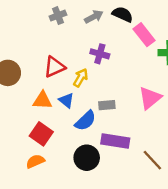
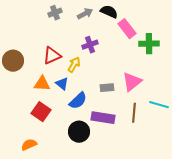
purple cross: (100, 54) -> (90, 45), turned -35
gray rectangle: (107, 105) -> (107, 88), moved
brown line: (152, 160) -> (134, 113), moved, turned 48
orange semicircle: (35, 161) -> (29, 145), moved

